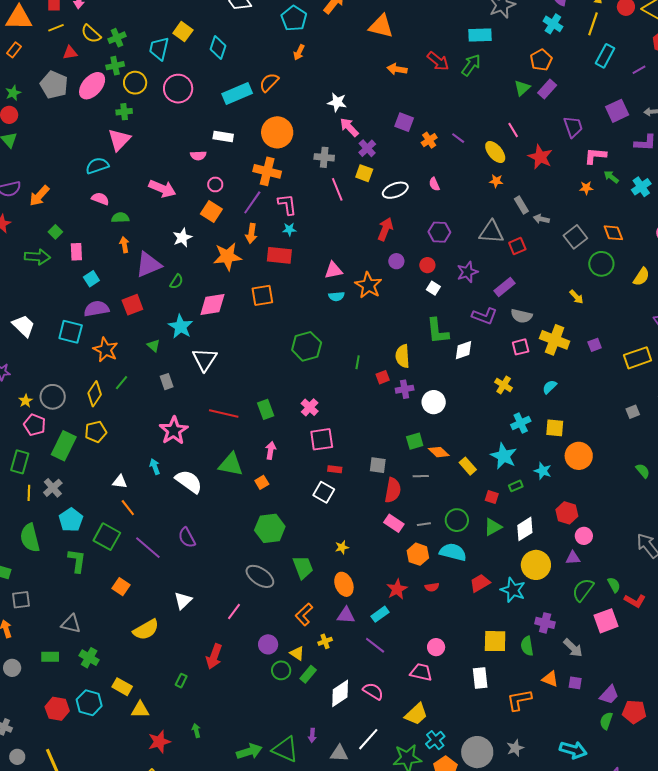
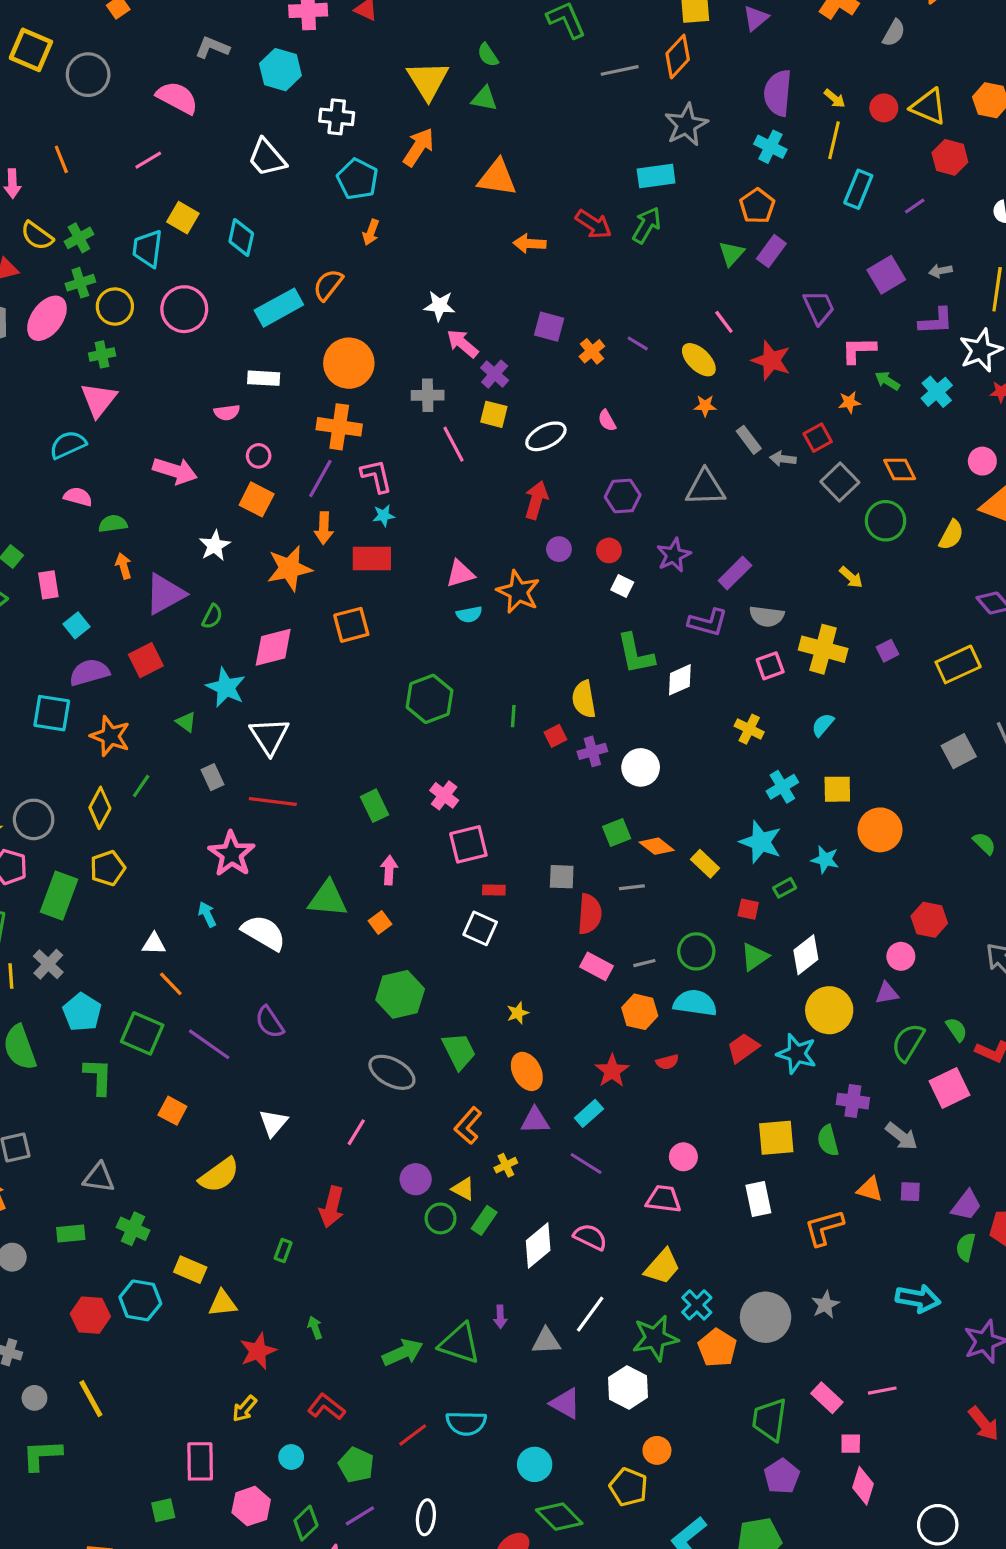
red square: (517, 246) -> (818, 438), moved
gray square: (633, 412) -> (959, 751), size x1.5
red line: (224, 413) -> (273, 802), moved
red hexagon: (567, 513) -> (929, 920), moved

